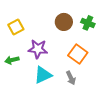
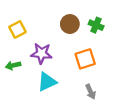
orange square: (78, 54) -> (85, 59), turned 36
gray arrow: (71, 78) -> (91, 92), moved

